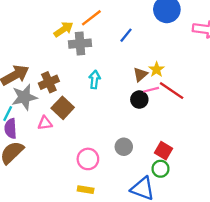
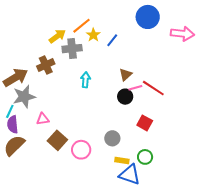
yellow star: (156, 69) -> (93, 35), moved
brown cross: (49, 82) -> (46, 65), moved
brown square: (63, 108) -> (57, 140), moved
red square: (163, 151) -> (145, 123), moved
yellow rectangle: (86, 190) -> (122, 161), moved

